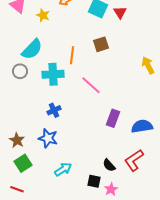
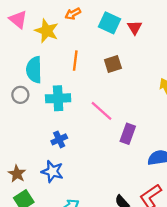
yellow star: (43, 15) -> (47, 31), size x1.5
cyan semicircle: (32, 49) -> (34, 70), turned 135
orange line: (72, 55) -> (75, 61), moved
purple rectangle: (113, 118) -> (128, 134), moved

